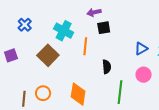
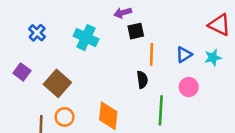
orange line: (85, 46) -> (151, 54), moved
purple square: (11, 55) -> (22, 72), turned -32
brown square: (48, 55) -> (57, 83), moved

